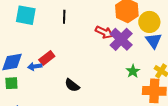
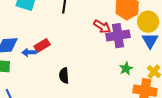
purple cross: (121, 39) -> (118, 36), turned 30
black semicircle: (72, 85) -> (64, 75), turned 42

